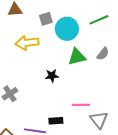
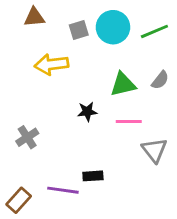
cyan circle: (67, 29) -> (113, 27), moved
pink line: (81, 105) -> (129, 122), moved
gray triangle: (99, 120) -> (154, 150), moved

